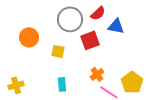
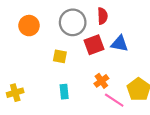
red semicircle: (98, 13) -> (102, 16), turned -49
blue triangle: (116, 26) -> (120, 44), moved
orange circle: (29, 37) -> (29, 26), moved

